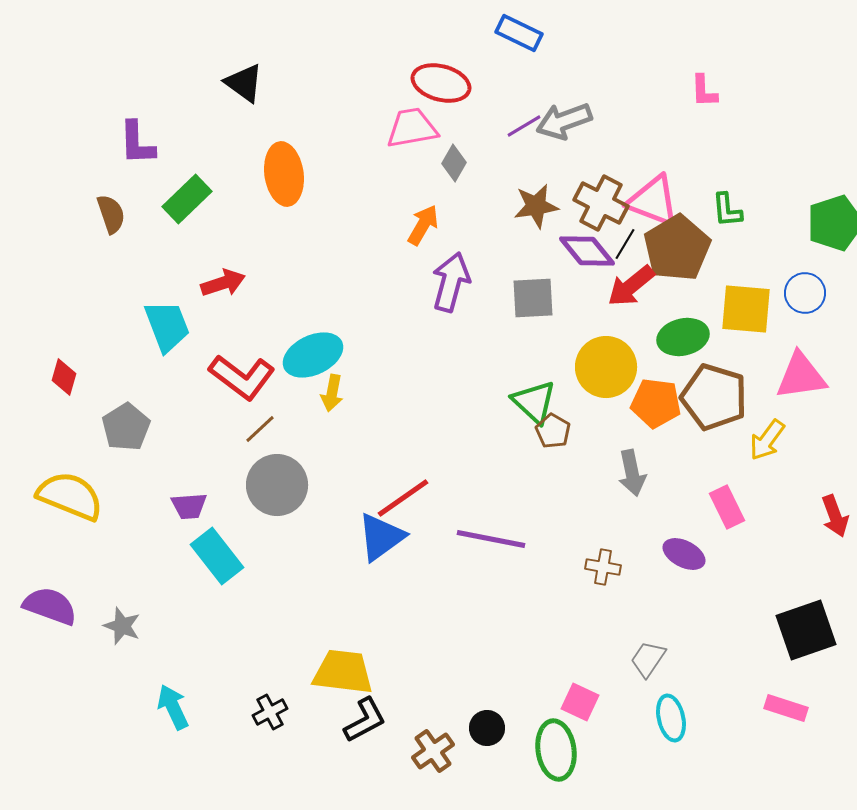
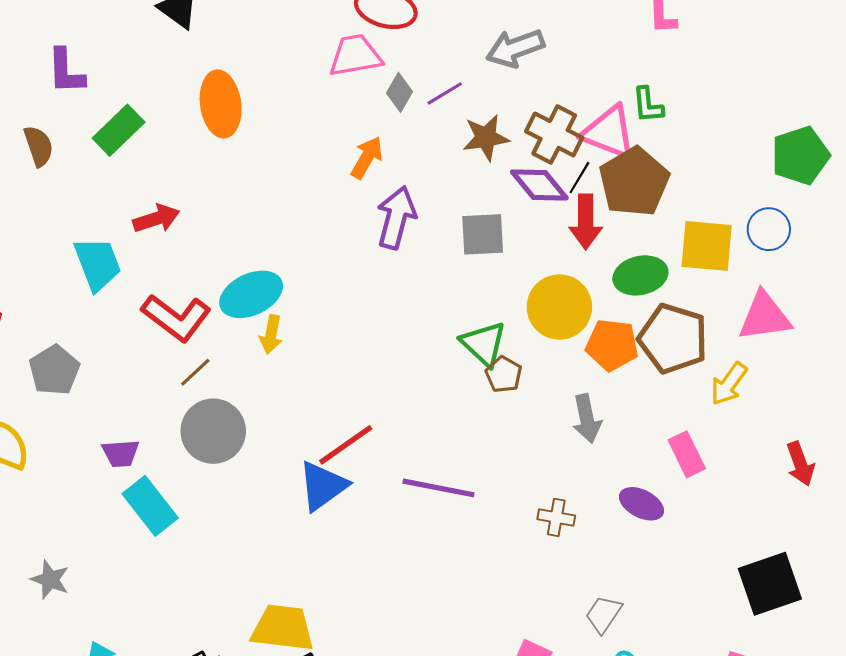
purple line: (524, 126) -> (445, 93), moved
green L-shape: (727, 210) -> (648, 105), moved
red arrow: (631, 286) -> (586, 222), turned -51

